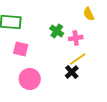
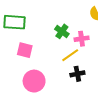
yellow line: (78, 59) -> (70, 55), moved
black cross: (72, 72) -> (77, 74), turned 32

